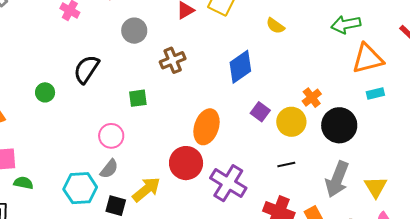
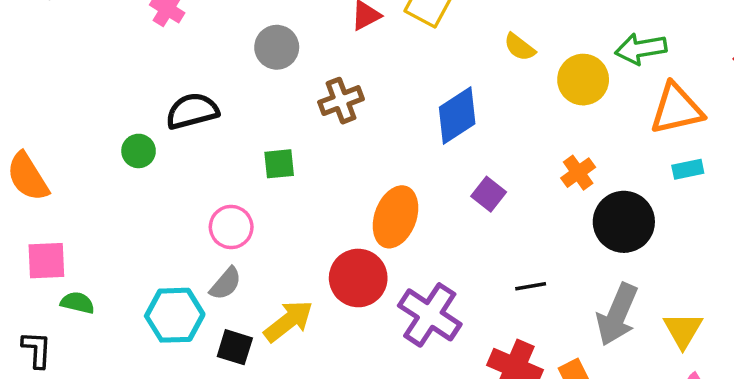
black semicircle: (86, 69) -> (192, 111), turned 40
green circle: (45, 92) -> (139, 151), moved
yellow circle: (291, 122) -> (583, 80), moved

